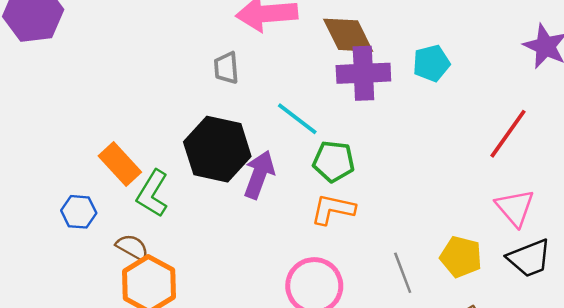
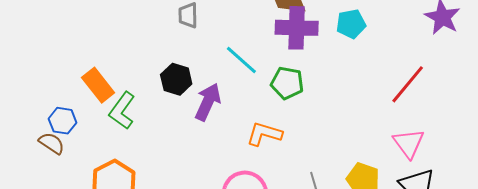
black hexagon: (217, 149) -> (176, 79), size x0.6
green pentagon: (334, 161) -> (287, 83), moved
brown semicircle: (132, 247) -> (52, 143), moved

